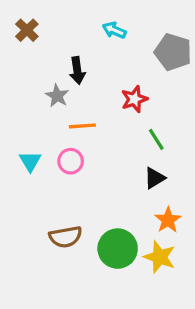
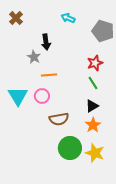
red star: (134, 99) -> (95, 63), moved
cyan triangle: (30, 161) -> (18, 96), size x1.5
orange star: (168, 220) -> (93, 125), moved
brown semicircle: (66, 237) -> (59, 119), moved

